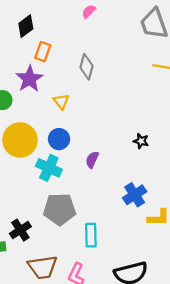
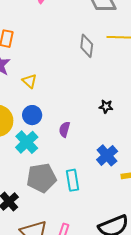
gray diamond: (87, 67) -> (87, 46), moved
cyan cross: (49, 168) -> (27, 142), turned 30
cyan rectangle: (91, 235) -> (73, 180), moved

